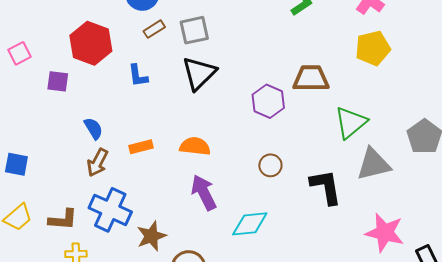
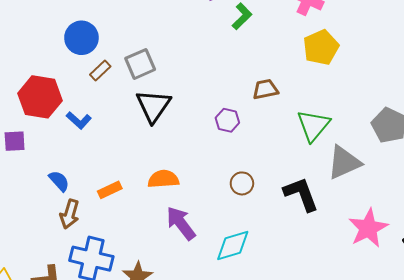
blue L-shape: (138, 76) -> (79, 120), moved, turned -30
brown trapezoid: (311, 78) -> (265, 89), size x0.7
purple hexagon: (268, 101) -> (227, 120), size x0.7
pink star: (385, 233) -> (368, 228), turned -30

